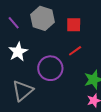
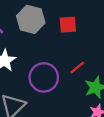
red line: (75, 51) -> (77, 68), moved

